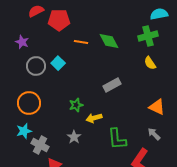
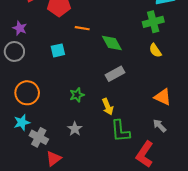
green diamond: (109, 41) -> (112, 43), moved
cyan square: (58, 63) -> (58, 50), turned 32
gray circle: (36, 66) -> (14, 51), moved
yellow arrow: (94, 118) -> (108, 107), moved, turned -98

